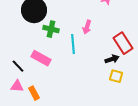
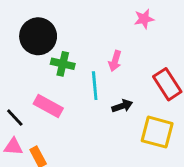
black arrow: (112, 59) -> (122, 106), moved
yellow square: (116, 76) -> (157, 132), size x1.6

